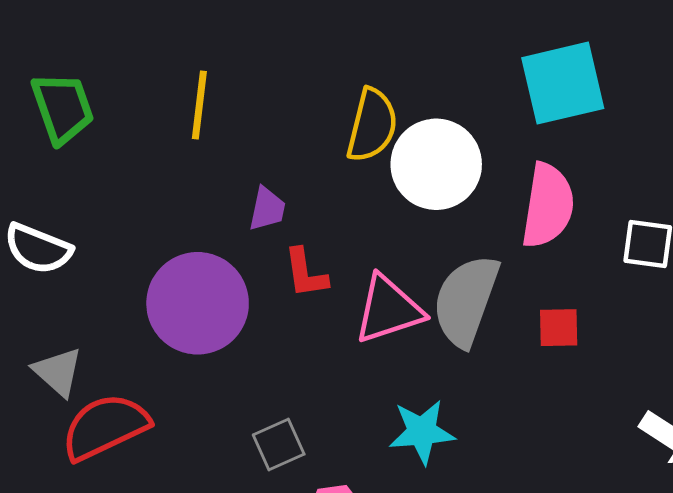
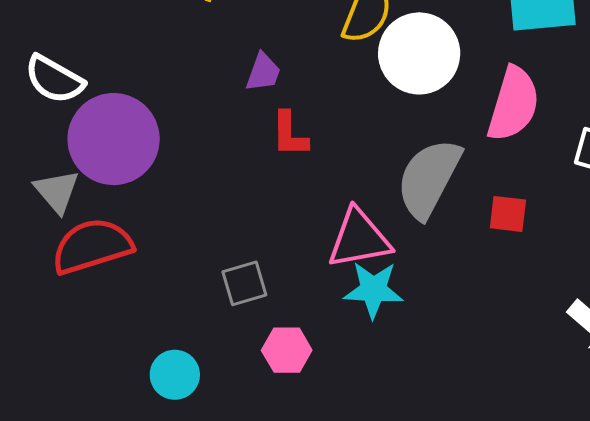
purple circle: (198, 303) -> (114, 139), moved
pink triangle: (388, 309) -> (359, 239), moved

